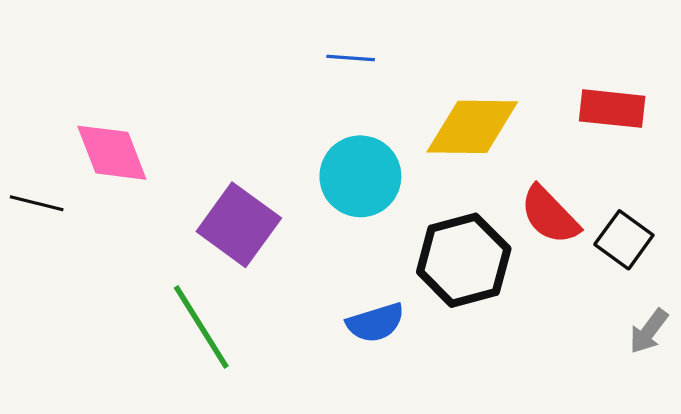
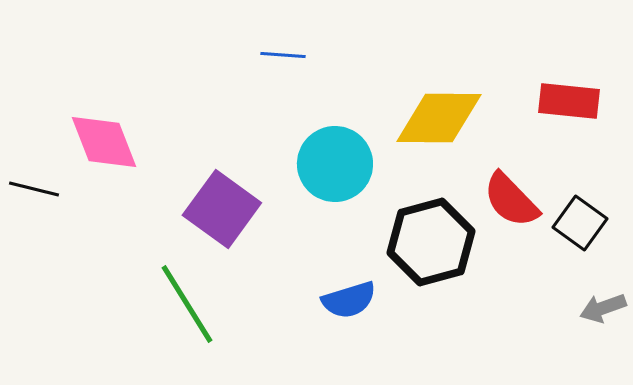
blue line: (351, 58) -> (283, 55), moved
gray arrow: (649, 331) -> (603, 308), turned 33

